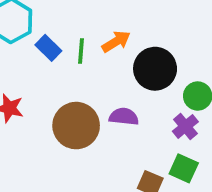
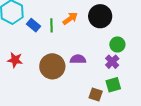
black circle: (155, 69) -> (100, 16), moved
green square: (184, 168) -> (113, 85), turned -35

